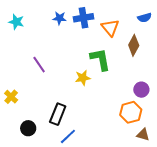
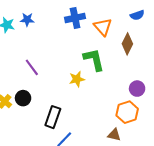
blue star: (59, 18) -> (27, 20), moved
black circle: (28, 128) -> (23, 98), moved
brown triangle: (143, 135) -> (114, 135), moved

